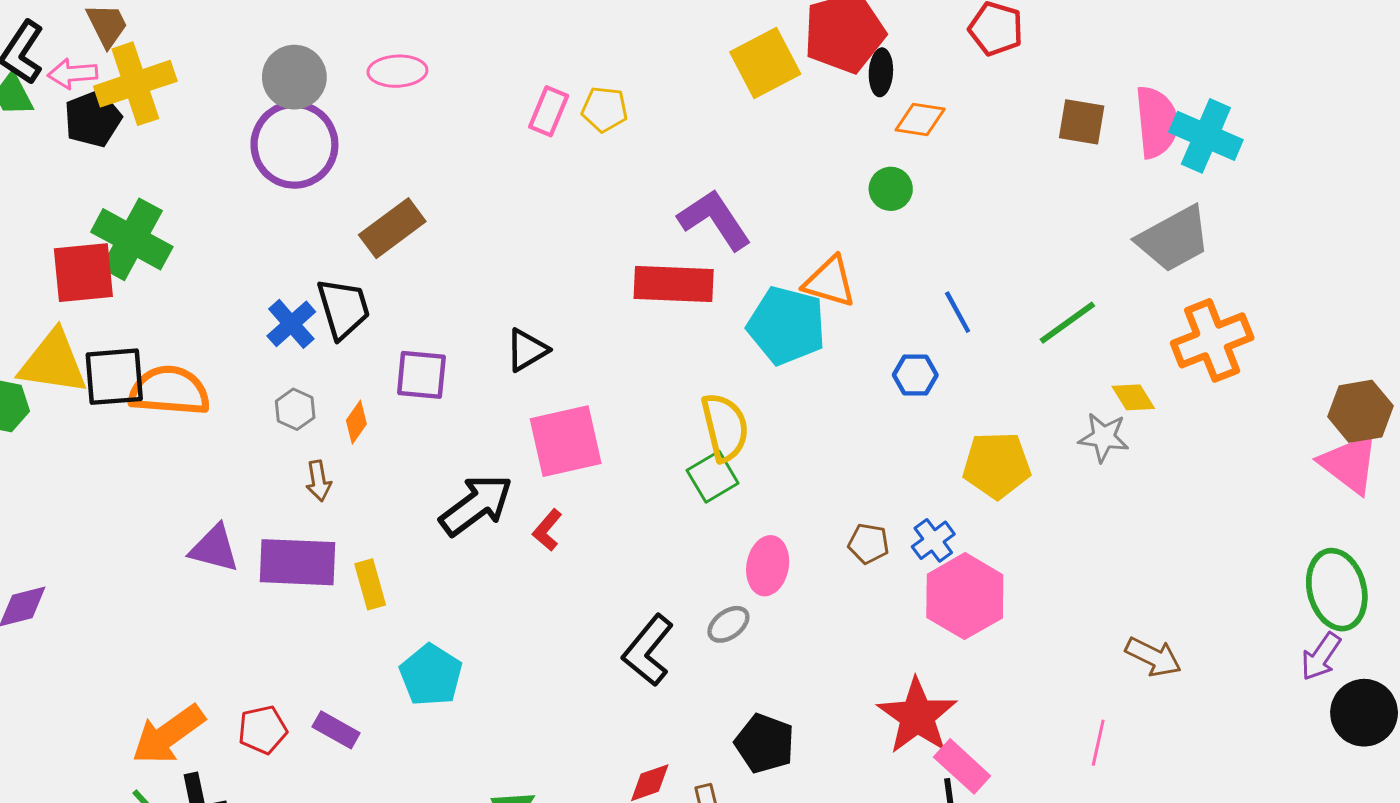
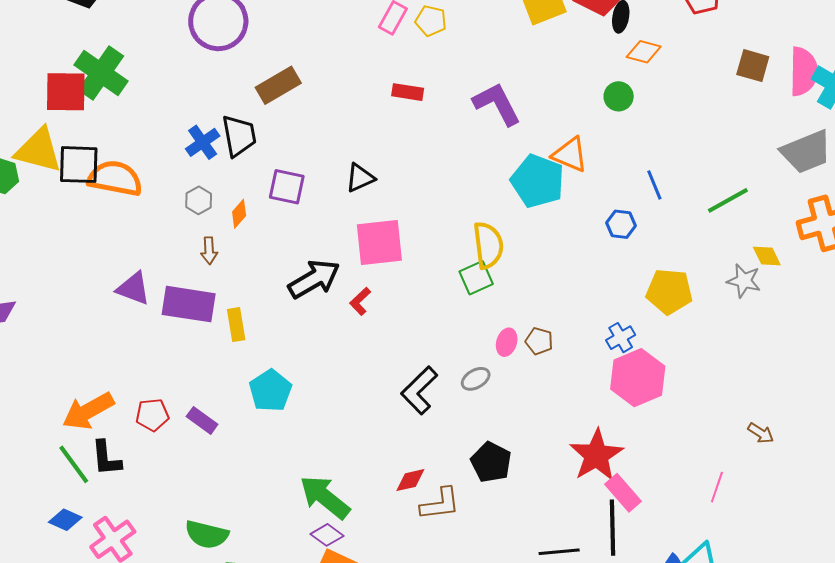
red rectangle: (674, 284) -> (408, 92), moved, size x0.6
brown pentagon: (869, 544) -> (539, 341), moved
pink ellipse: (768, 566) -> (507, 342), size x0.7
brown arrow: (1153, 657) -> (761, 433), size x0.7

